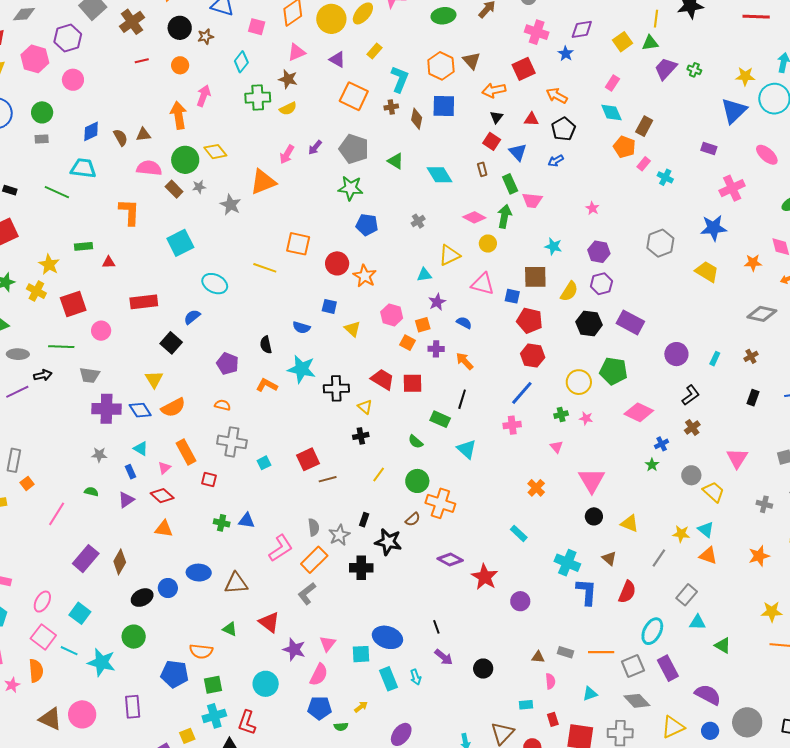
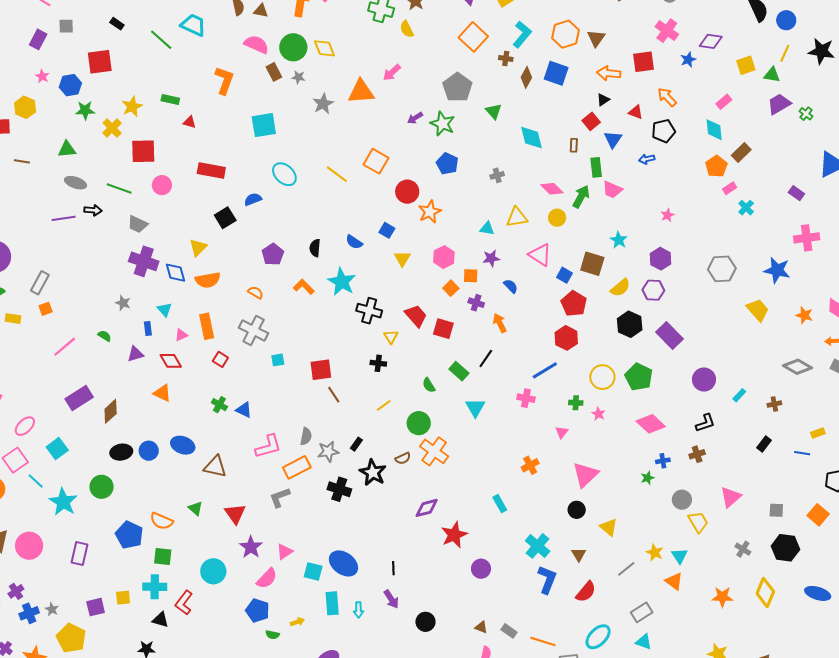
yellow semicircle: (288, 109) -> (407, 29), turned 72
purple arrow: (315, 148) -> (415, 118), moved
brown line: (328, 479) -> (334, 395), turned 54
purple diamond: (450, 560) -> (427, 508), turned -60

